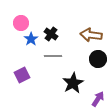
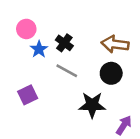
gray line: (53, 56) -> (67, 71), turned 30
black circle: (98, 59) -> (111, 73), moved
black star: (73, 83) -> (92, 105), turned 30

